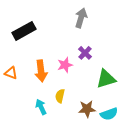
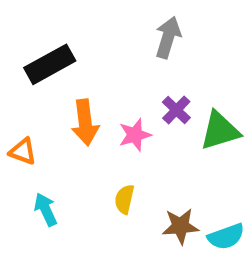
orange arrow: (41, 71) -> (85, 122), moved
green triangle: (106, 79) -> (220, 131), moved
cyan arrow: (41, 107) -> (46, 210), moved

